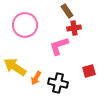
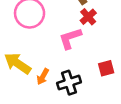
red cross: (74, 28) -> (88, 17), turned -32
black cross: (58, 83) -> (69, 83), turned -30

